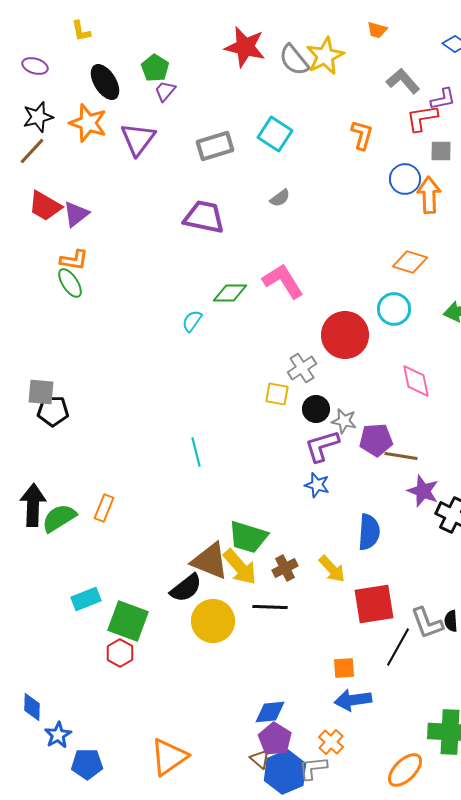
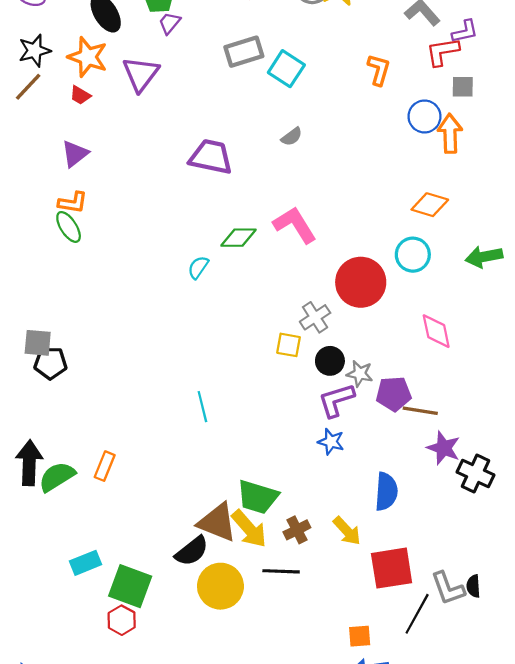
gray rectangle: (215, 146) -> (244, 52), moved
red trapezoid: (45, 206) -> (80, 95), moved, size x0.6

